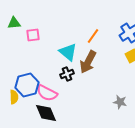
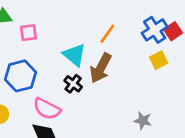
black cross: (67, 74) -> (73, 84), turned -32
blue hexagon: (27, 85) -> (21, 76), moved

